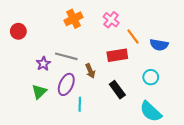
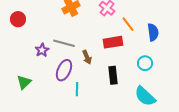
blue semicircle: (159, 45) -> (153, 32), turned -108
black rectangle: (117, 90) -> (113, 75), turned 30
green triangle: (39, 92) -> (24, 82), moved

